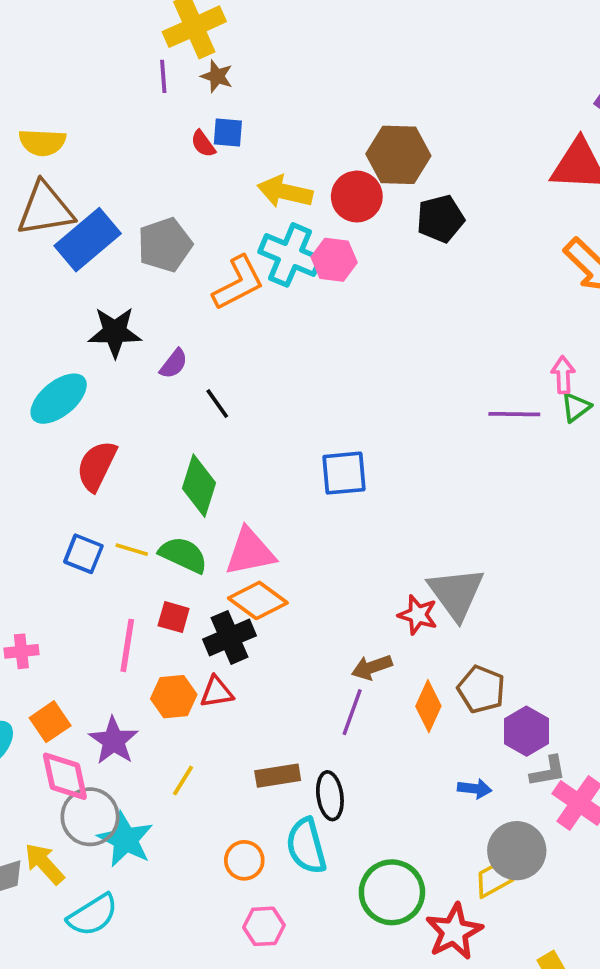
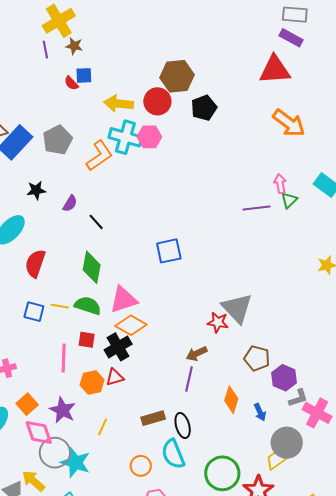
black star: (115, 332) -> (36, 190), size x0.7
orange diamond: (428, 706) -> (231, 400), moved
blue arrow: (475, 789) -> (260, 412), turned 66

